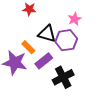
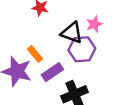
black triangle: (47, 34) -> (72, 33), moved

